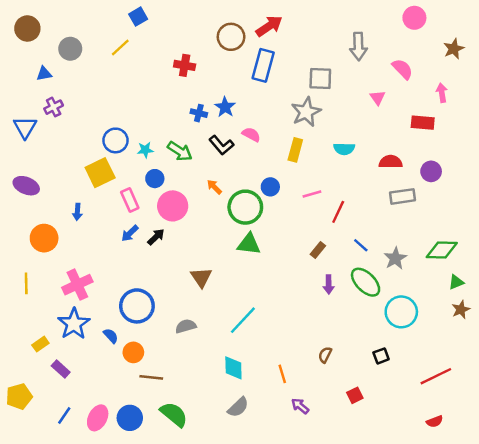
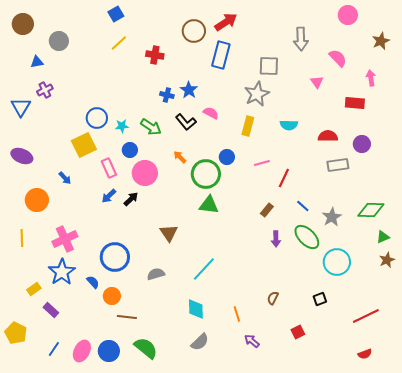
yellow line: (120, 48) -> (119, 43), moved
blue arrow: (77, 212) -> (65, 178), turned -48
yellow pentagon: (19, 396) -> (16, 333), turned -30

